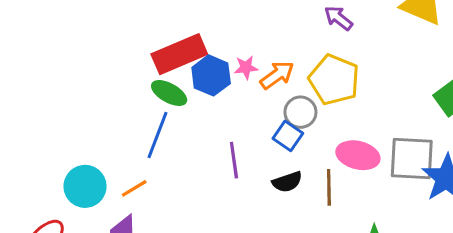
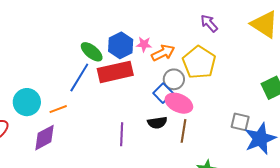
red rectangle: (179, 54) -> (115, 72), moved
pink ellipse: (358, 155) -> (179, 103), moved
gray square: (412, 158) -> (240, 122), size x0.6
purple line: (234, 160) -> (122, 134), moved

